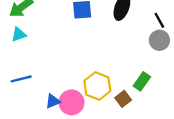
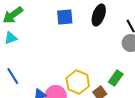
blue line: (21, 79) -> (13, 76), turned 72

